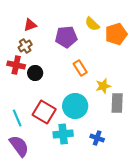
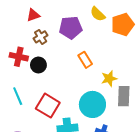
brown cross: (25, 46) -> (41, 37), moved
cyan circle: (75, 106) -> (92, 104), moved
cyan line: (17, 118) -> (18, 96), moved

